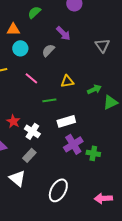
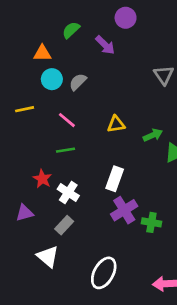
purple arrow: (63, 33) -> (105, 45), moved
gray semicircle: (48, 50) -> (78, 82), moved
green line: (49, 100) -> (66, 150), moved
white rectangle: (66, 121) -> (115, 179), turned -54

